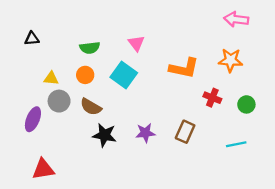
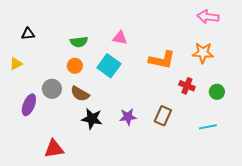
pink triangle: (136, 43) -> (120, 38), turned -42
yellow triangle: (51, 78) -> (16, 64), moved, turned -32
red triangle: (43, 169) -> (54, 149), moved

